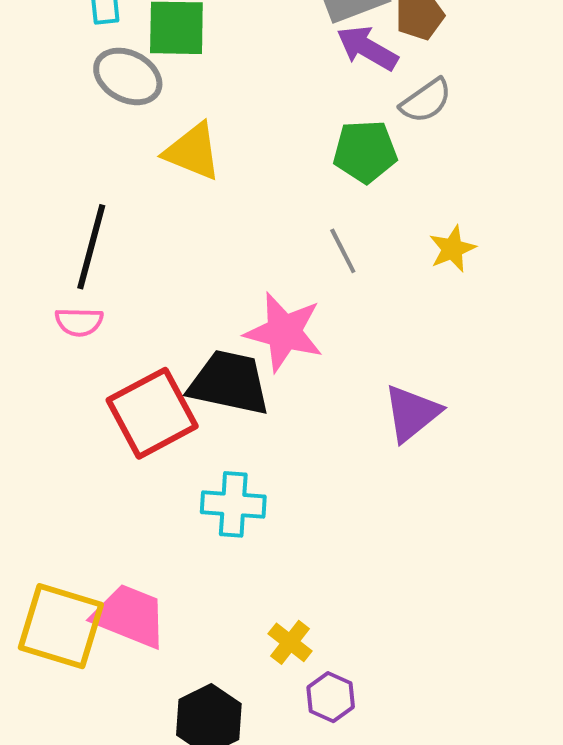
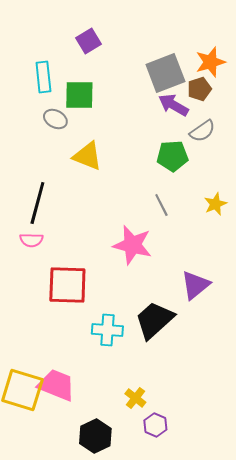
gray ellipse: (128, 76) -> (55, 119), size x0.7
black trapezoid: (229, 383) -> (154, 320), moved, turned -54
red square: (152, 413) -> (67, 285), turned 30

